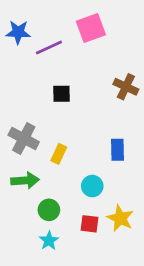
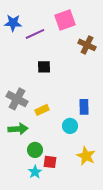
brown cross: (126, 87) -> (87, 45), moved
yellow rectangle: (59, 154) -> (42, 110), turned 40
cyan circle: (92, 186) -> (70, 126), moved
red square: (89, 224) -> (50, 162), moved

